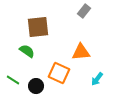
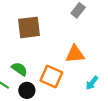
green semicircle: (27, 51) -> (19, 69), moved

